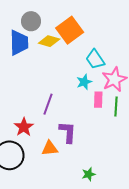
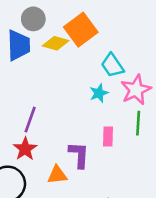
pink rectangle: (98, 100) -> (108, 137), moved
purple line: (48, 104) -> (30, 120), moved

